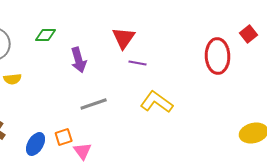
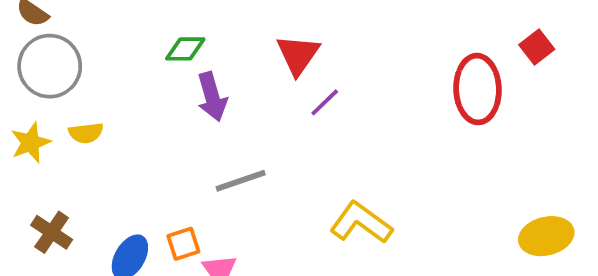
green diamond: (46, 35) -> (185, 49), moved
purple line: (138, 63) -> (325, 102), turned -54
yellow L-shape: (157, 102) -> (361, 223), moved

